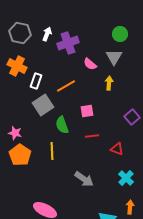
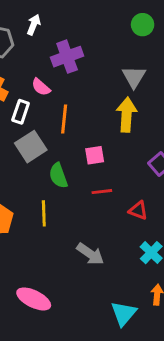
white arrow: (47, 34) -> (34, 25), moved
green circle: (120, 34) -> (143, 25), moved
pink semicircle: (90, 64) -> (41, 87), moved
yellow arrow: (109, 83) -> (127, 115), size x1.6
orange line: (66, 86) -> (64, 119), turned -54

